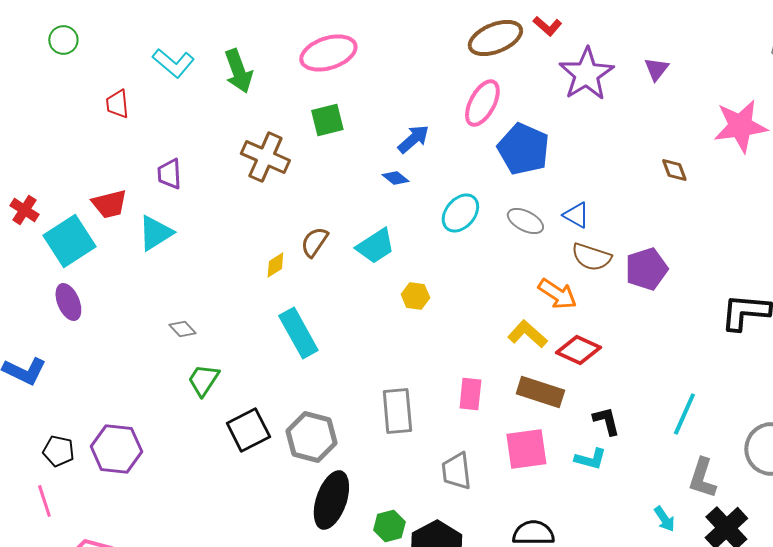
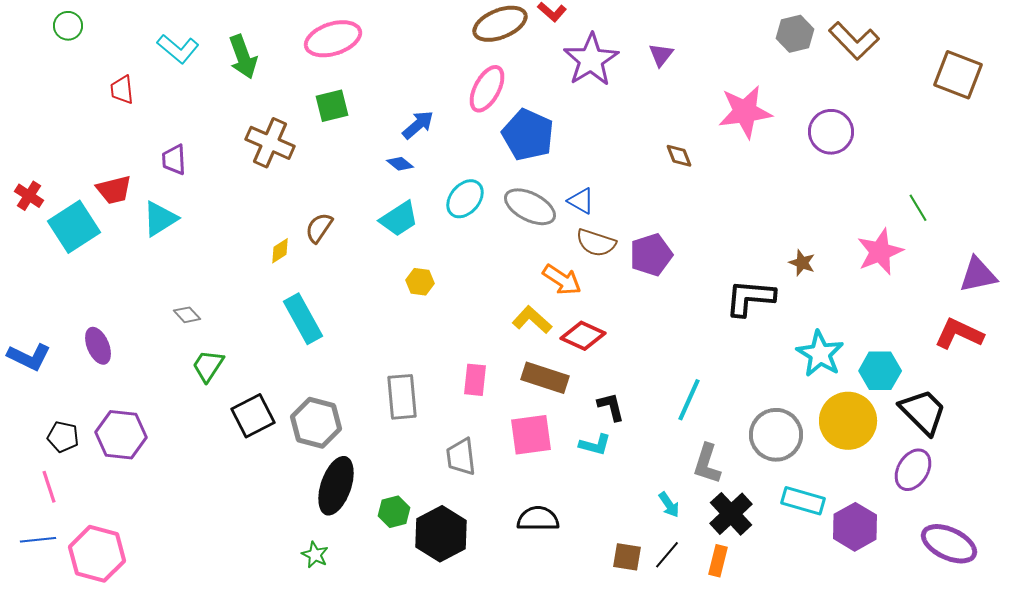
gray ellipse: (525, 221) -> (530, 207), size x1.4
cyan trapezoid: (375, 246) -> (399, 219), moved
purple ellipse: (68, 302) -> (98, 346), moved

